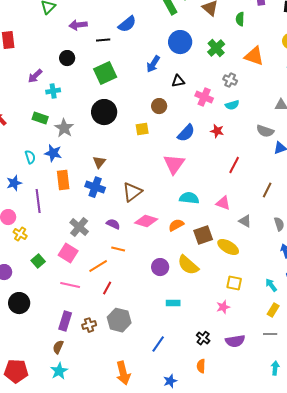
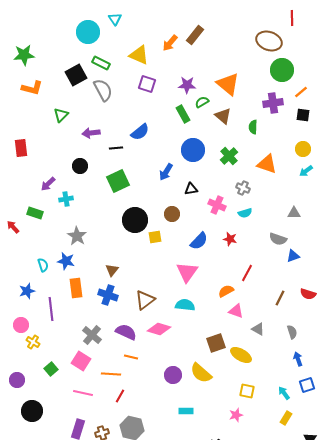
black circle: (104, 112) -> (135, 220), moved
green rectangle: (40, 118) -> (35, 213), moved
cyan semicircle: (189, 198) -> (185, 305), moved
purple semicircle: (113, 224) -> (126, 332), size x1.5
orange semicircle: (176, 225) -> (226, 291), moved
orange line: (98, 266) -> (111, 374), turned 36

